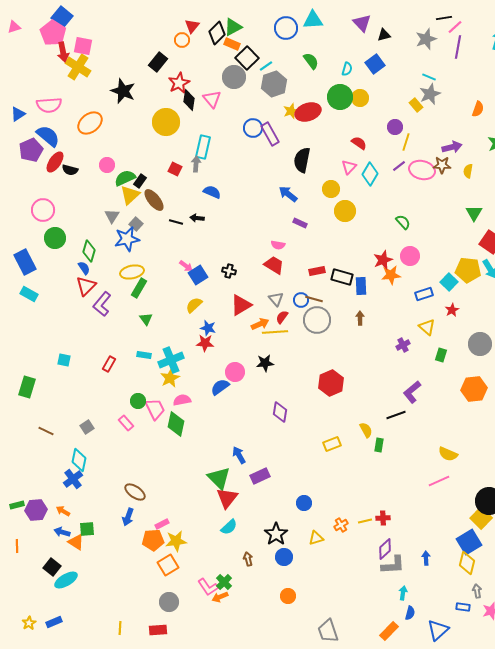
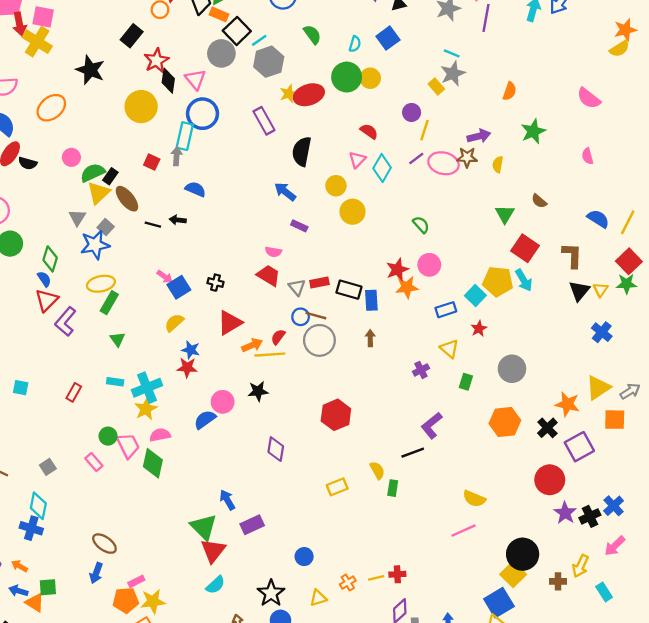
blue circle: (253, 128) -> (203, 114), moved, size x1.4
gray triangle: (276, 299) -> (297, 287), moved
blue cross: (73, 479) -> (31, 528), turned -36

